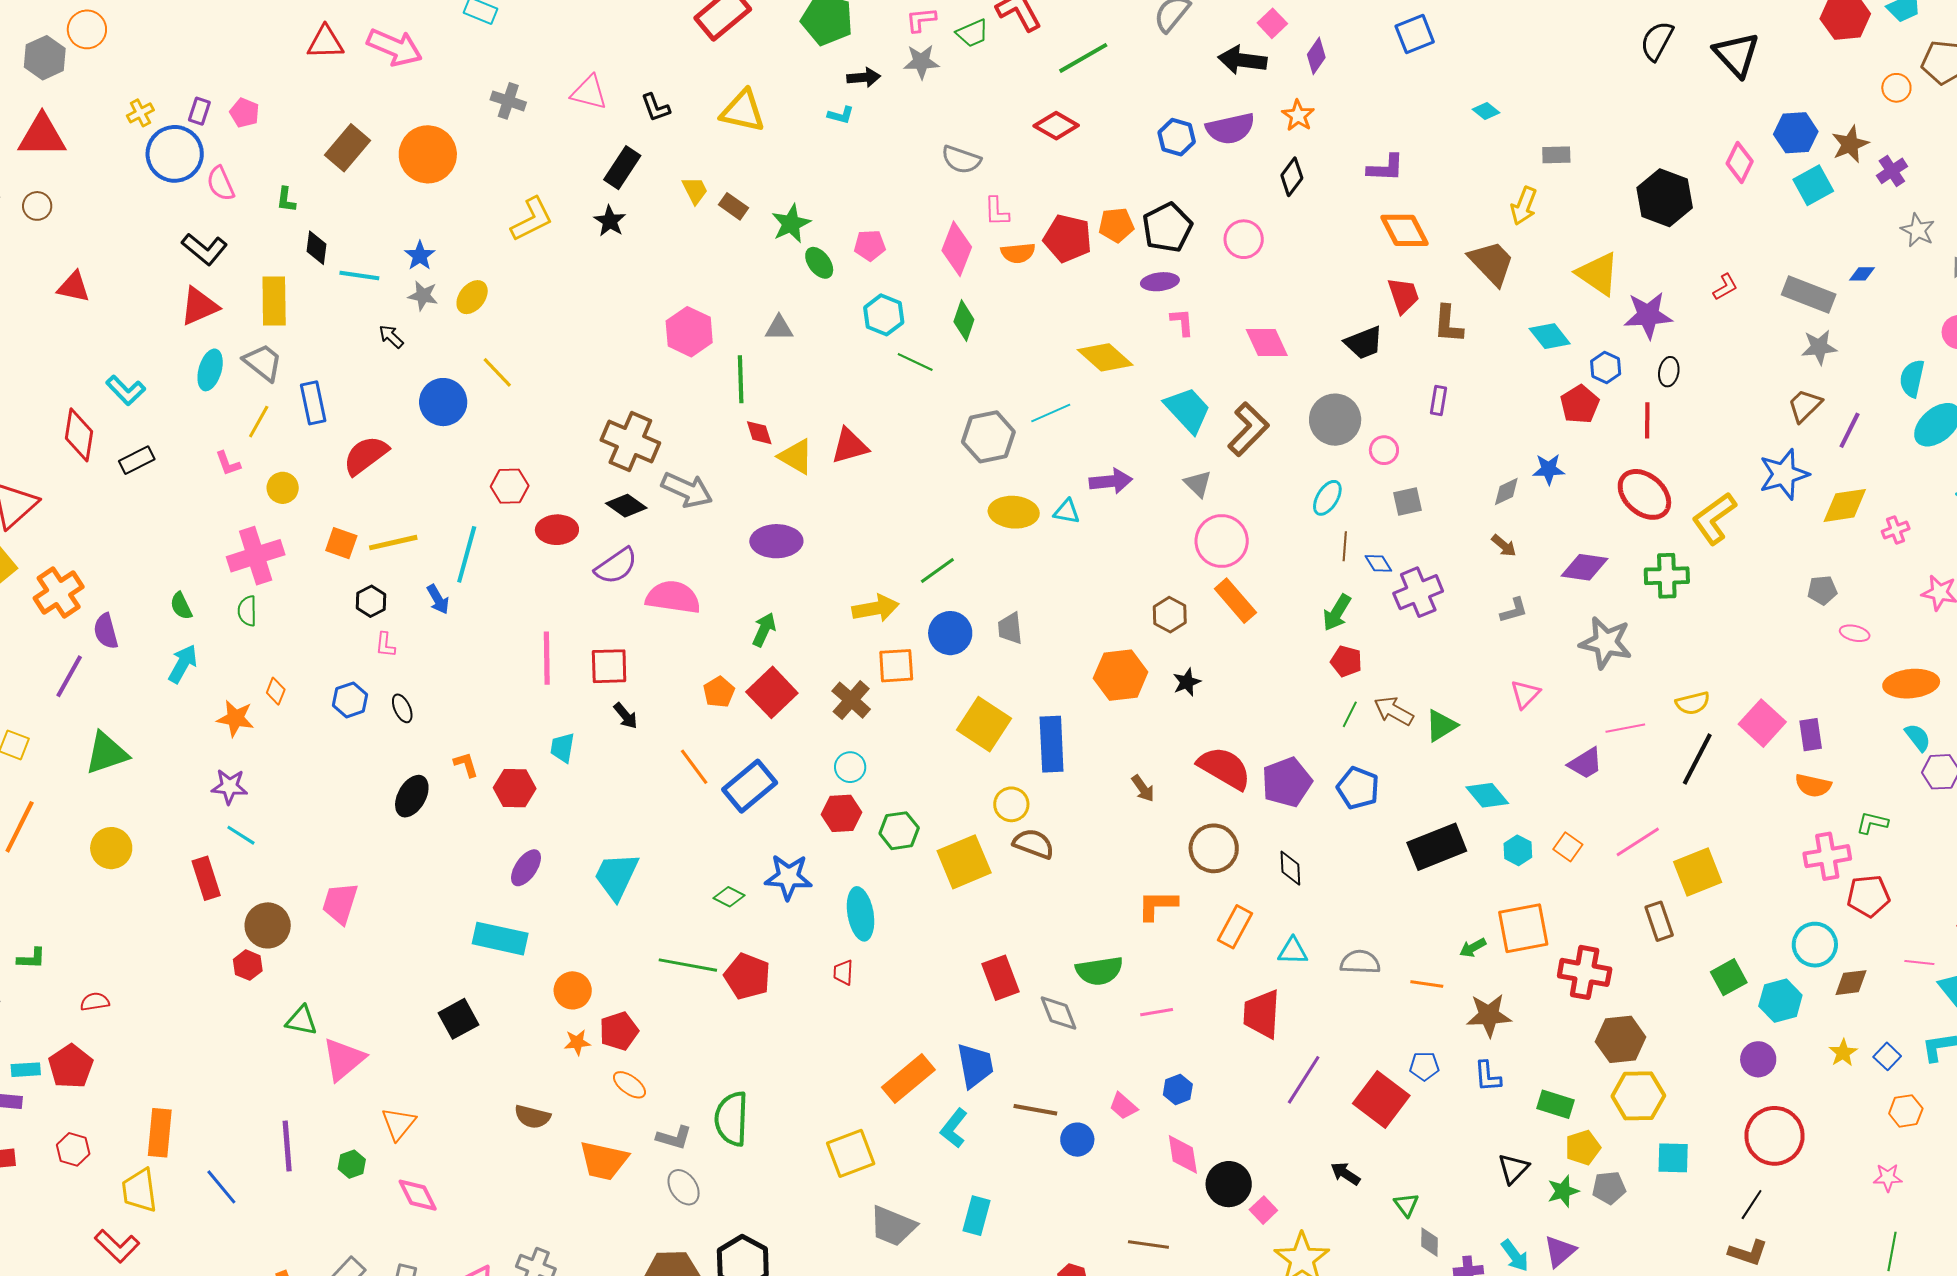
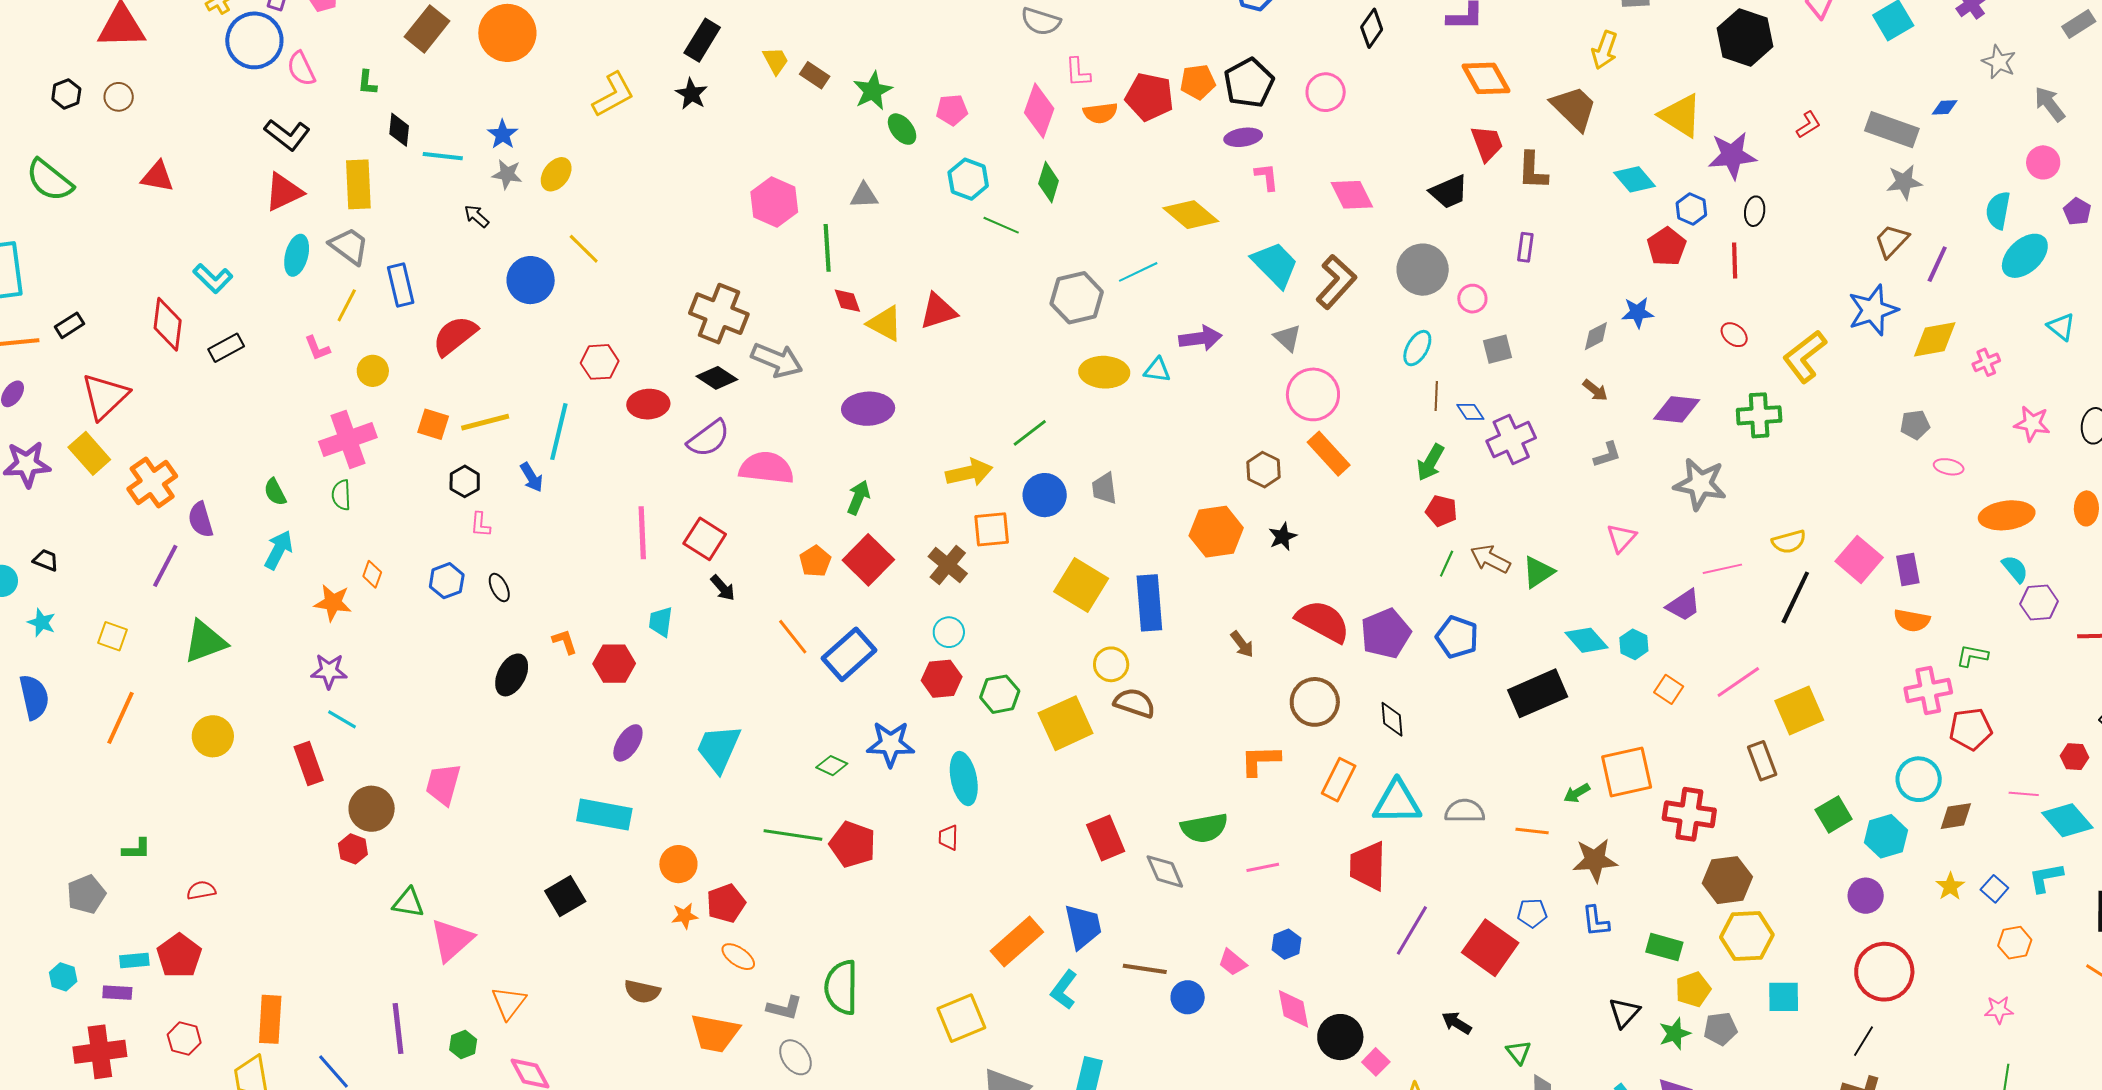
red ellipse: (1644, 494) -> (1734, 335), size x0.5
red square: (609, 666) -> (705, 539), turned 36
cyan hexagon: (1518, 850) -> (1634, 644), moved
cyan triangle: (1293, 951) -> (1397, 802), size x1.6

